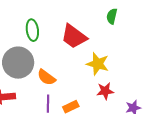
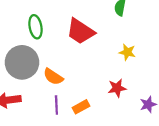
yellow star: (98, 64) -> (127, 52), moved, size x0.7

